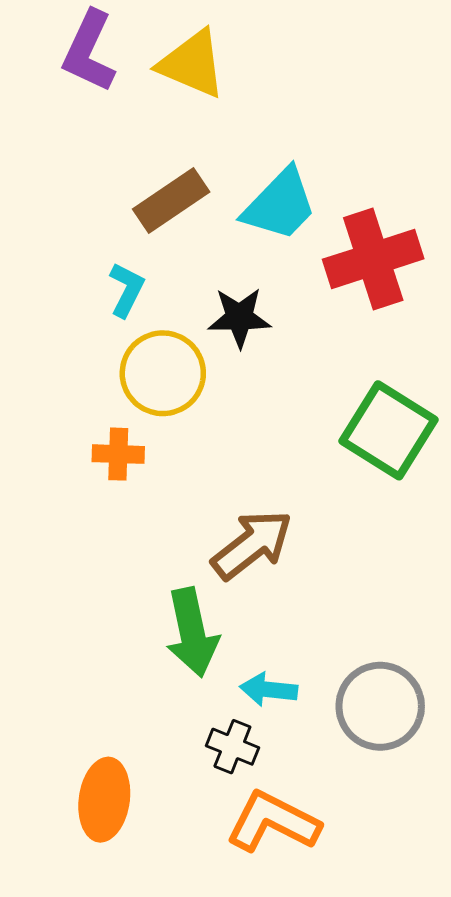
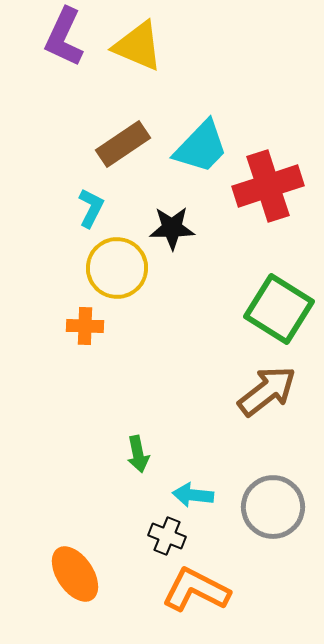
brown arrow: (252, 545) -> (267, 391), moved
green arrow: (192, 632) -> (138, 454), size x0.6
orange ellipse: (104, 800) -> (75, 574), turned -42

